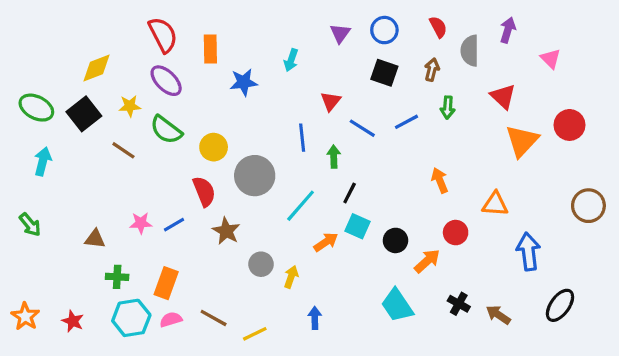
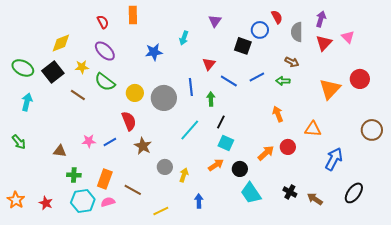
blue circle: (384, 30) -> (260, 30), moved
red semicircle: (163, 35) -> (103, 22), size x0.6
orange rectangle: (210, 49) -> (133, 15), moved
brown arrow: (432, 70) -> (292, 62), moved, turned 104
red triangle: (503, 97) -> (324, 43), moved, turned 30
green arrow: (448, 108) -> (283, 81), moved, turned 88
gray circle: (255, 176) -> (164, 98), moved
black circle: (395, 240) -> (240, 169), moved
orange arrow: (326, 242) -> (216, 165), moved
blue arrow: (528, 252) -> (334, 159), turned 35
orange arrow: (427, 261) -> (266, 153), moved
brown line: (214, 318) -> (133, 190), moved

